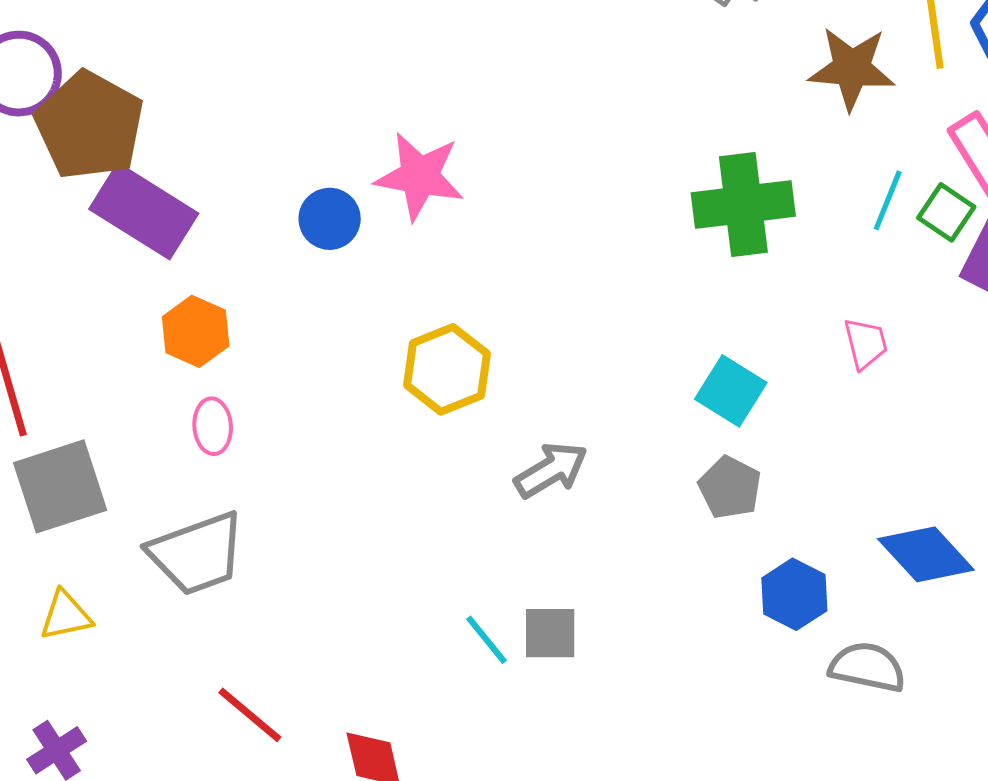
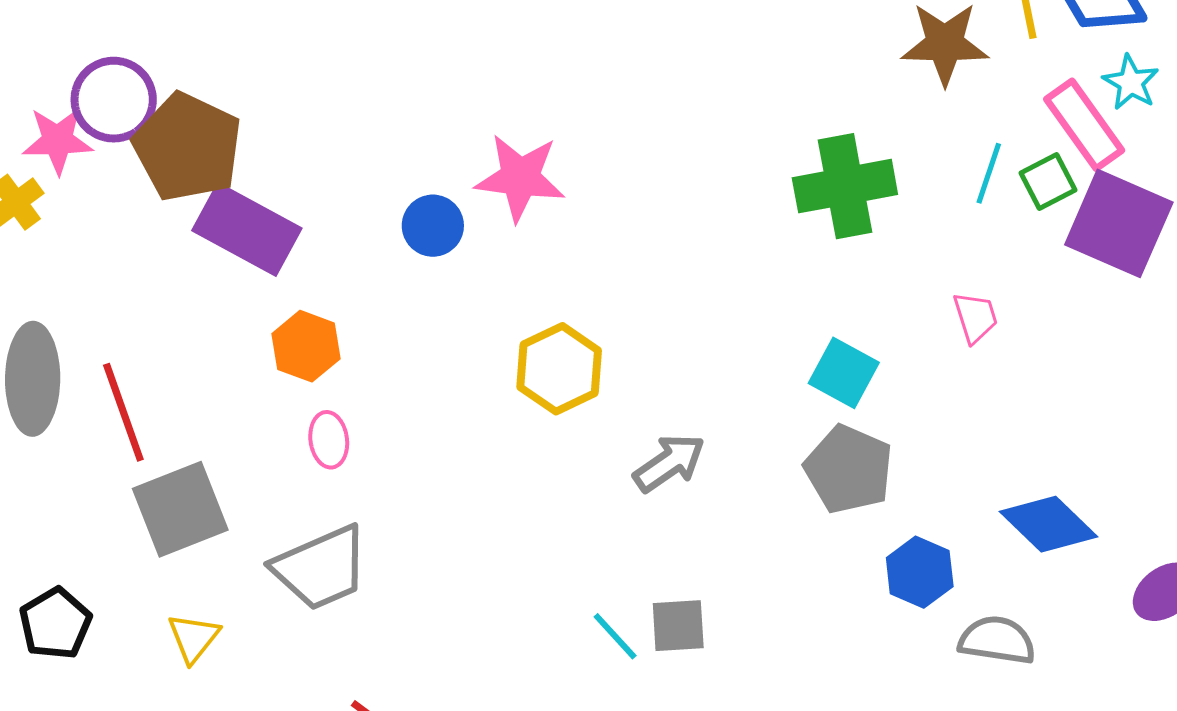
green square: (946, 212) -> (1048, 182), turned 32
gray pentagon: (730, 487) -> (849, 469), size x1.4
yellow triangle: (66, 616) -> (194, 638), turned -36

